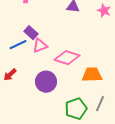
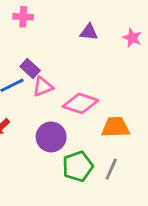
gray line: (100, 104) -> (111, 169), moved
green pentagon: (76, 109) -> (78, 166), moved

